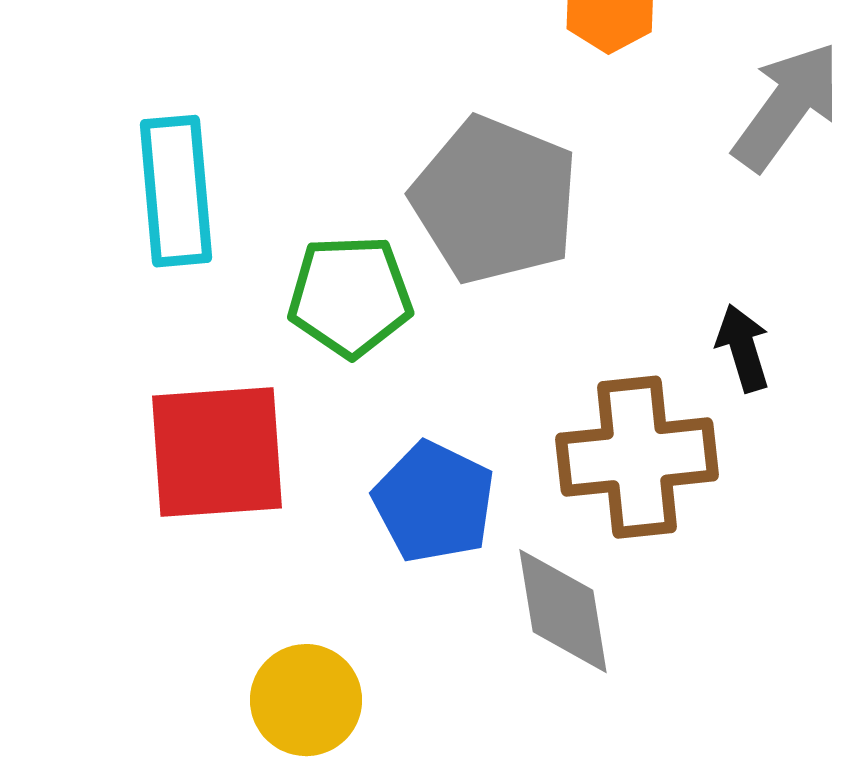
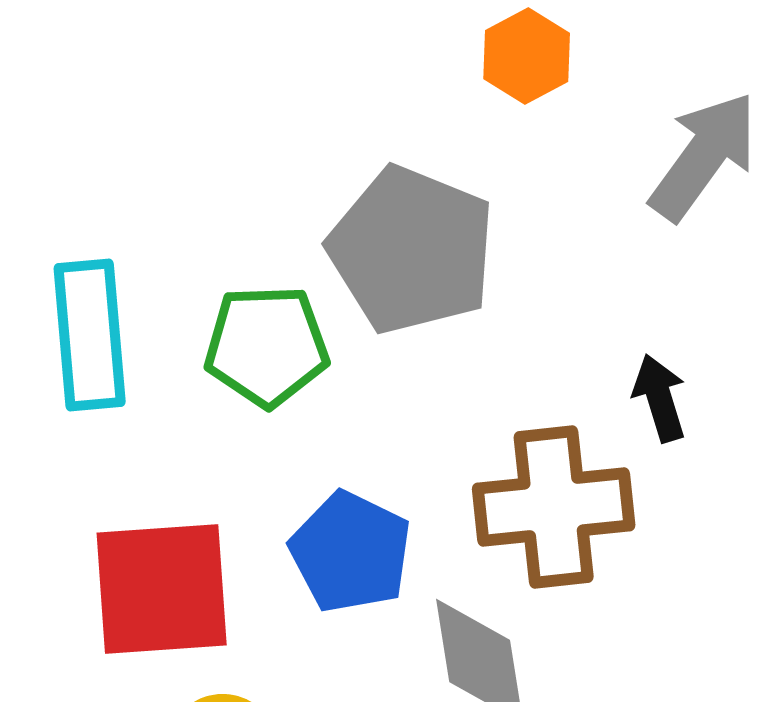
cyan rectangle: (176, 191) -> (90, 335), moved
red square: (217, 452) -> (162, 589), moved

